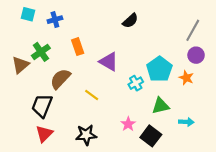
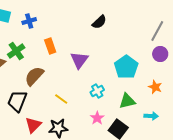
purple triangle: (109, 62) -> (79, 60), turned 36
orange star: (186, 78) -> (155, 87), moved
cyan cross: (136, 83) -> (97, 91), moved
yellow line: (92, 95) -> (61, 99), moved
red triangle: (44, 134) -> (33, 125), moved

